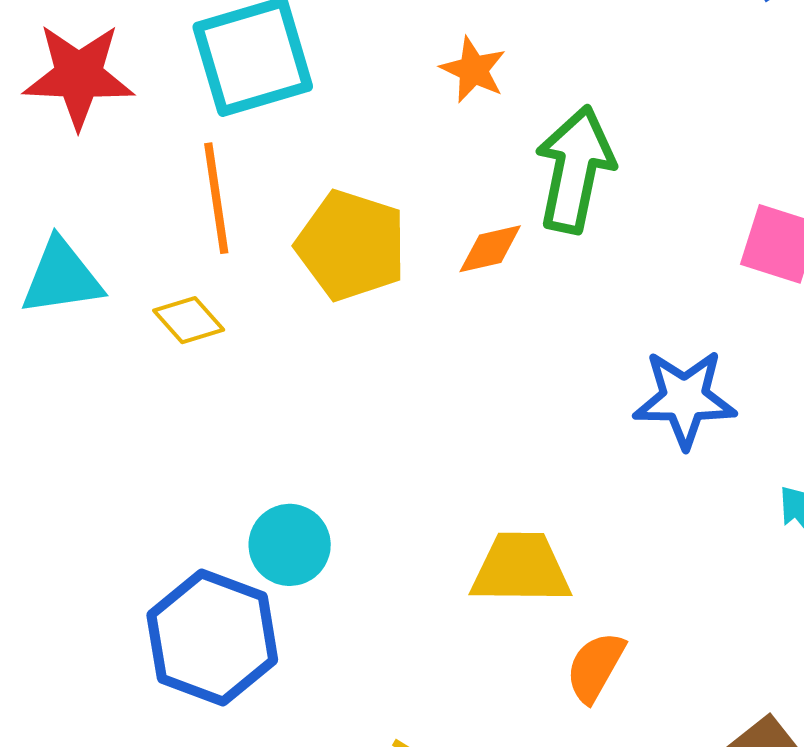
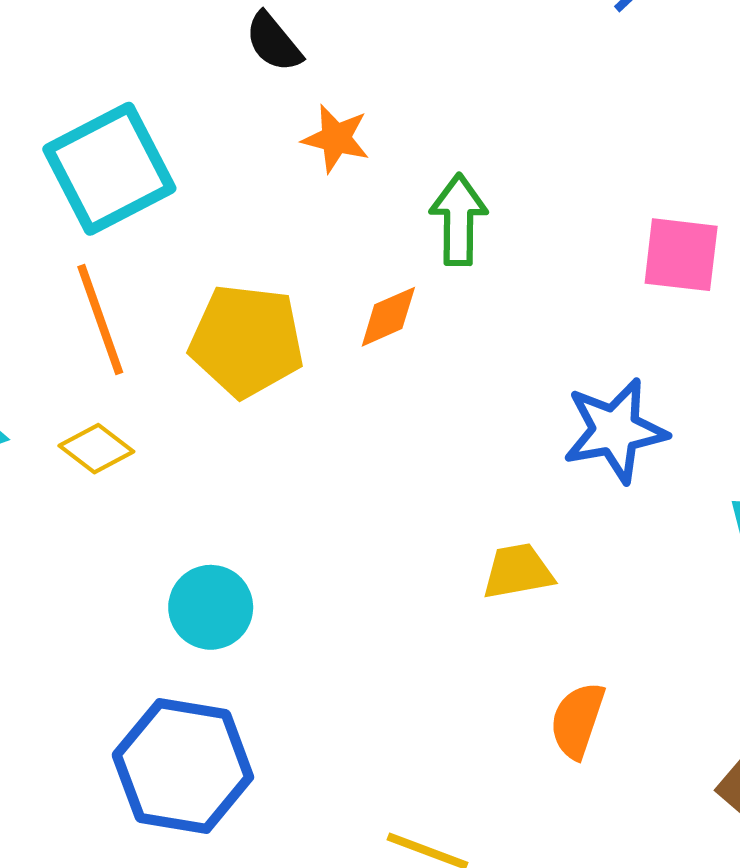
green arrow: (575, 169) -> (459, 220), size x0.7
cyan circle: (290, 545) -> (211, 607), moved
yellow trapezoid: (521, 568) -> (518, 571), moved, size x0.7

